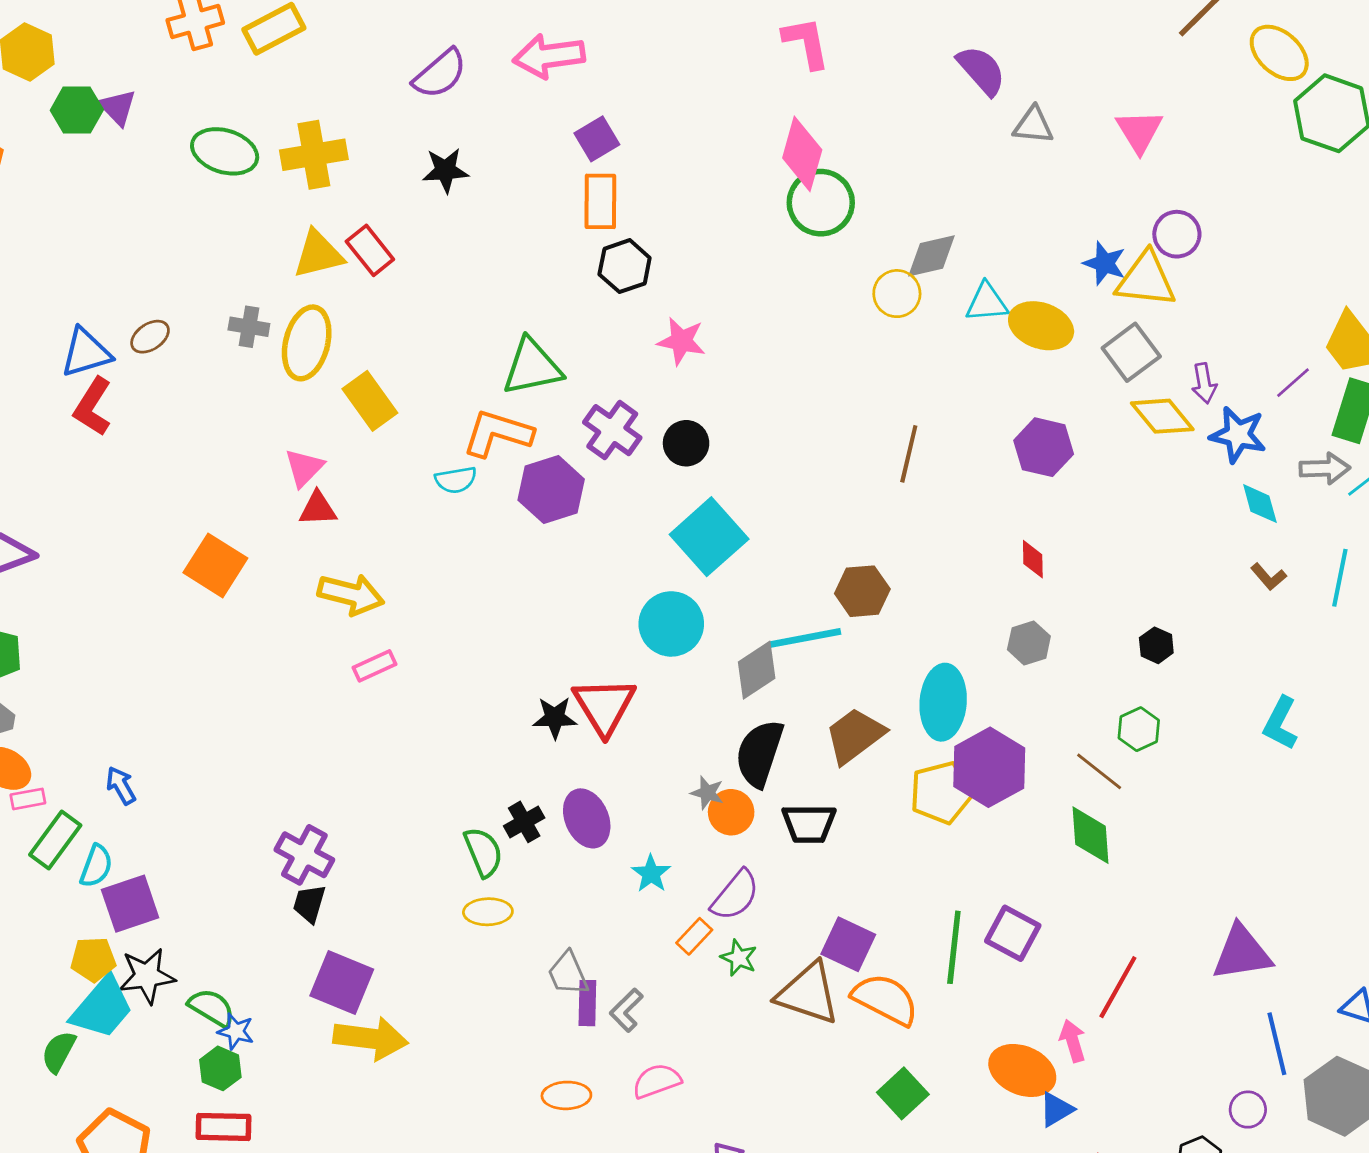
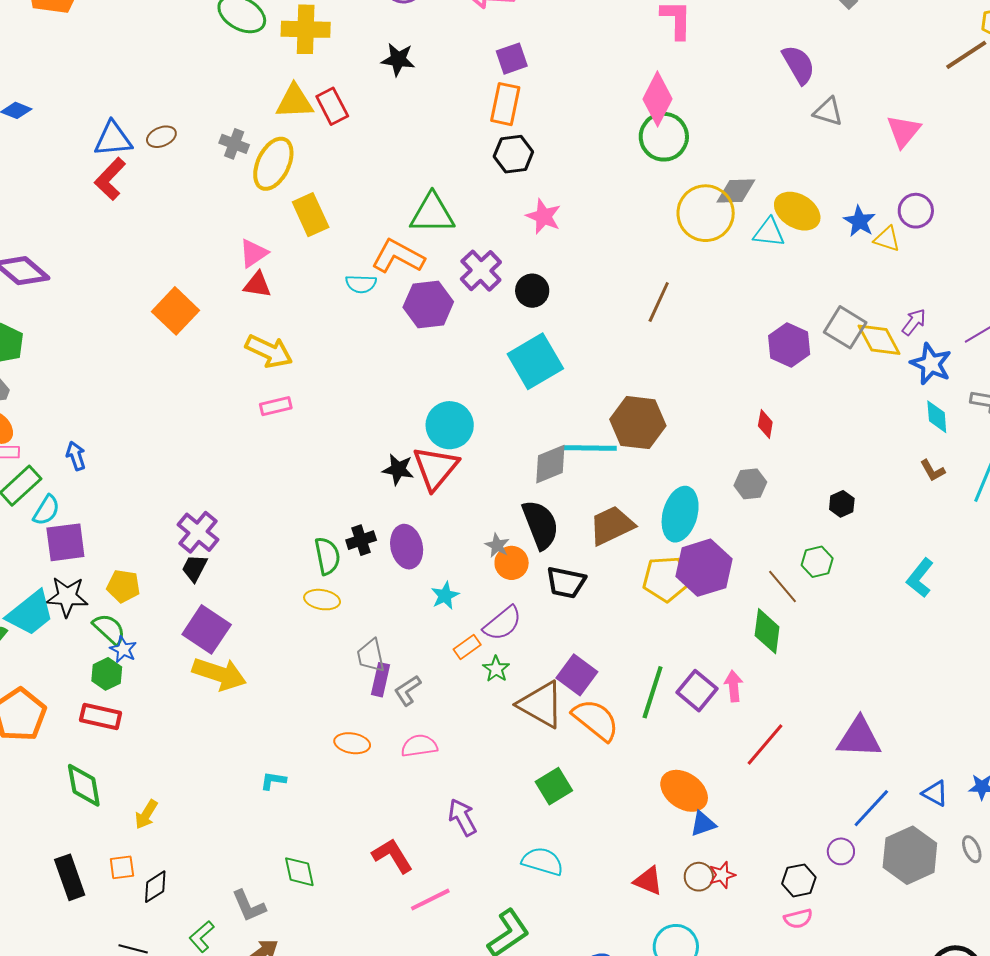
yellow triangle: (1146, 280) -> (887, 239), size x0.6
yellow circle: (897, 294) -> (706, 213), size x1.6
yellow ellipse: (1041, 326) -> (797, 211), moved
gray square: (1131, 352) -> (845, 327), moved, turned -33
purple arrow: (1204, 383) -> (914, 322), turned -144
brown line: (909, 454) -> (659, 302), moved
brown hexagon: (862, 591) -> (638, 423), size x1.4
cyan circle: (671, 624) -> (450, 425), moved
black semicircle: (759, 753) -> (540, 525), turned 129
yellow pentagon: (93, 959) -> (123, 586), moved
pink arrow: (1073, 1041) -> (734, 686), moved
blue line: (1277, 1044) -> (871, 808), turned 45
green square: (903, 1093) -> (554, 786), moved

